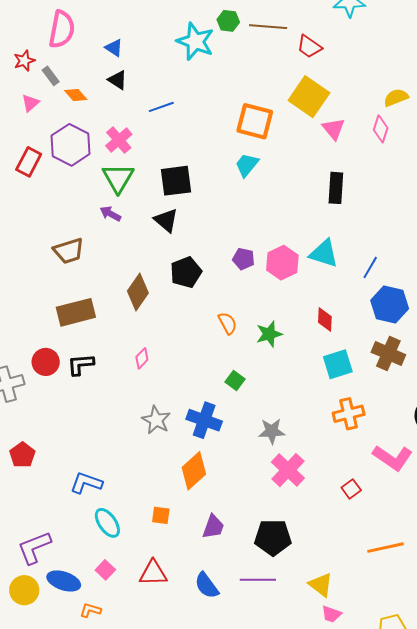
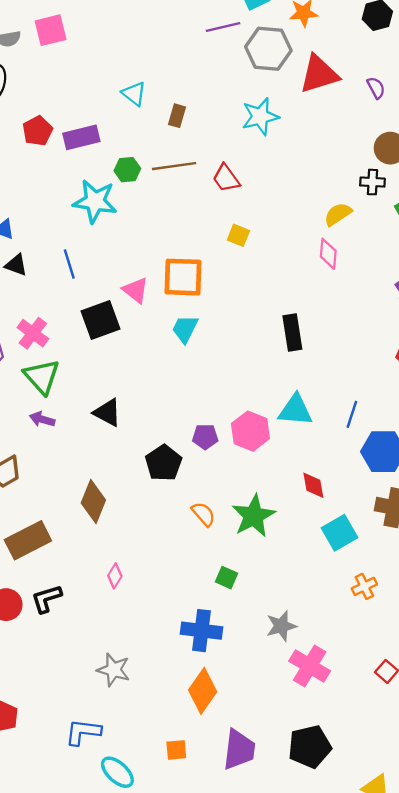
red trapezoid: (309, 47) -> (226, 178), turned 32
yellow square: (309, 97) -> (238, 235), size x0.5
blue line: (161, 107) -> (69, 264), moved, turned -75
pink triangle: (334, 129) -> (136, 290), moved
black square: (176, 181) -> (101, 320), moved
black pentagon: (186, 272) -> (164, 463), moved
green star: (269, 334) -> (254, 516), size x1.4
orange cross: (349, 414) -> (364, 586), size x0.7
gray star: (156, 420) -> (114, 670), moved
purple trapezoid: (213, 527) -> (239, 750), size x1.4

